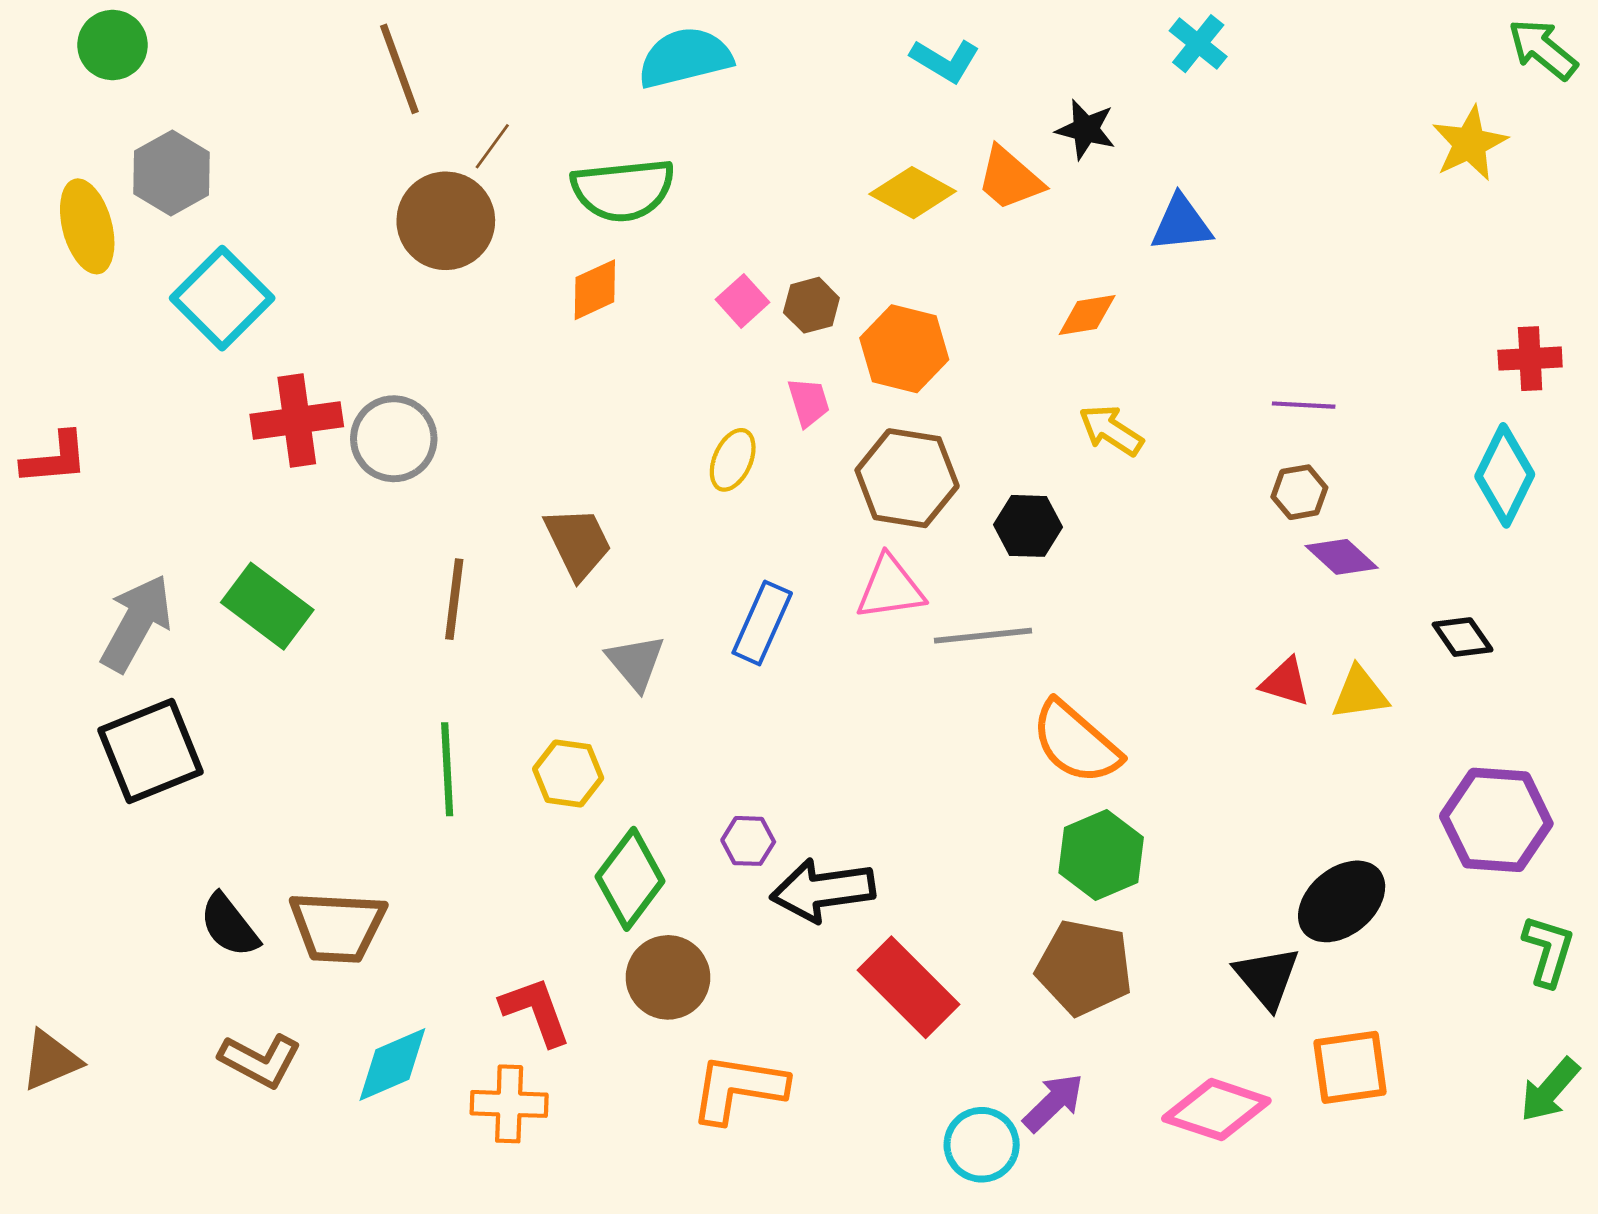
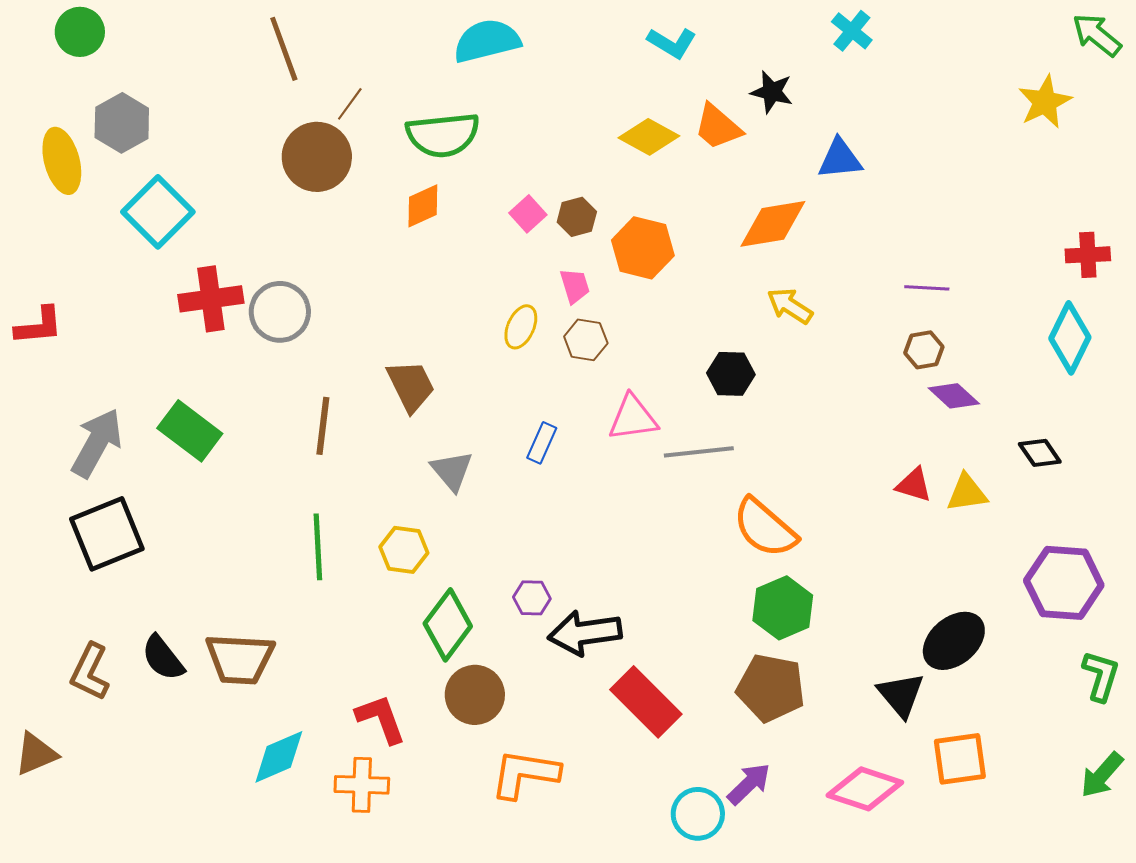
orange diamond: (1087, 315) -> (773, 224), size x1.6
brown hexagon: (907, 478) -> (586, 340), moved, size x0.6
blue rectangle: (762, 623) -> (542, 443), size x0.7
brown L-shape: (260, 1060) -> (90, 672), moved, turned 88

